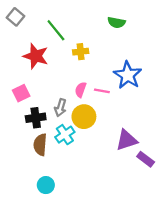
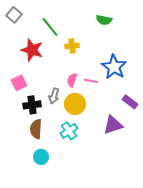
cyan cross: (65, 135) -> (69, 131), moved
purple rectangle: (146, 159) -> (130, 102), moved
cyan circle: (46, 185) -> (41, 157), moved

